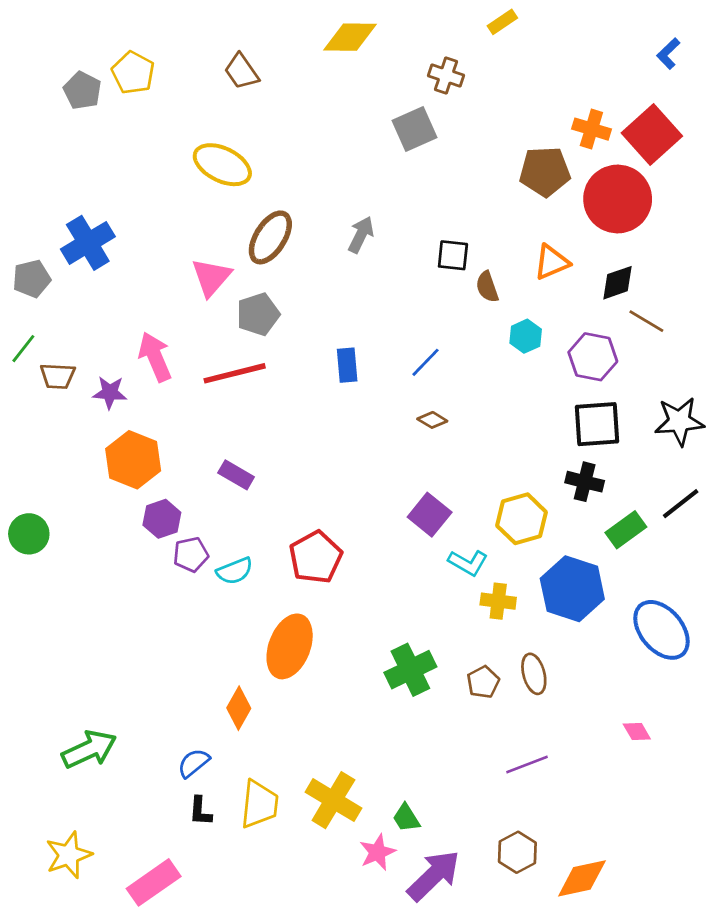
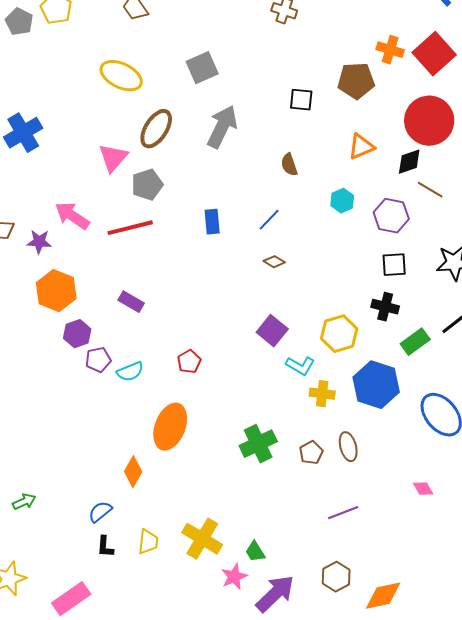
gray square: (414, 129) -> (202, 68), moved
red circle: (618, 199) -> (429, 121), moved
gray arrow: (361, 235) -> (222, 127), size x1.6
black square: (453, 255) -> (301, 100), moved
brown semicircle: (487, 287) -> (289, 165), moved
pink arrow: (155, 357) -> (72, 216), turned -33
black square: (597, 424) -> (394, 265), size x0.7
red pentagon: (316, 557) -> (189, 362), size x0.6
green arrow: (89, 749) -> (24, 502), size x0.6
yellow trapezoid: (259, 804) -> (148, 542), size x0.7

